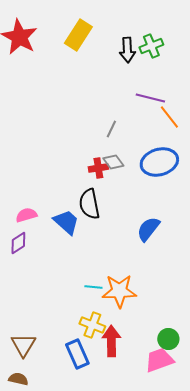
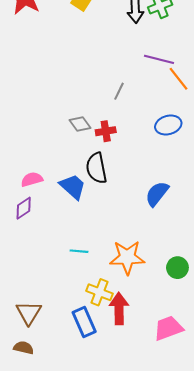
gray diamond: (113, 162) -> (80, 124), moved
blue ellipse: (159, 162) -> (168, 125), size x0.7
cyan line: (93, 287) -> (79, 251), moved
green circle: (168, 339) -> (177, 268), moved

